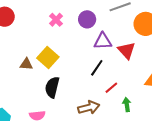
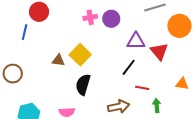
purple circle: (87, 19) -> (111, 19), moved
pink cross: (56, 20) -> (90, 17), turned 32
red line: (111, 88) -> (142, 88), turned 48

